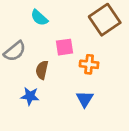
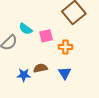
cyan semicircle: (39, 18) -> (26, 29), moved
brown semicircle: (42, 70) -> (40, 68), moved, turned 72

